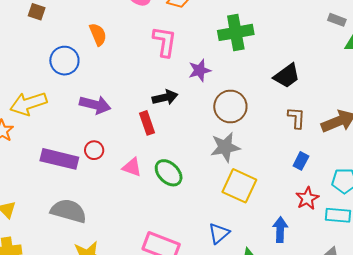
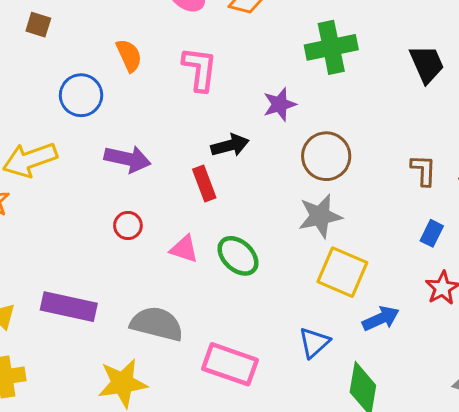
pink L-shape: (165, 42) -> (200, 69), moved
black trapezoid: (287, 76) -> (427, 64), moved, turned -76
purple rectangle: (59, 159) -> (69, 307), moved
gray semicircle: (69, 211) -> (157, 324), moved
blue arrow: (280, 230) -> (381, 319), moved, turned 65

